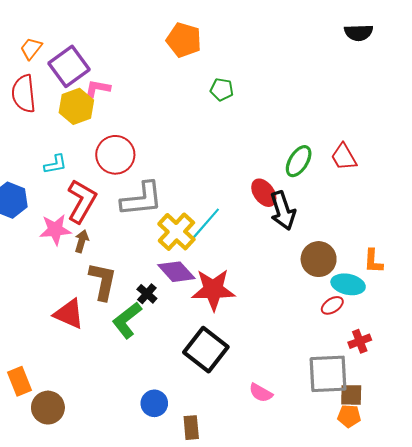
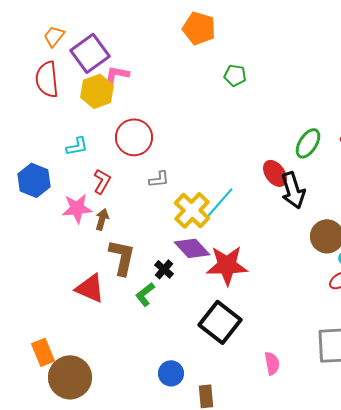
gray L-shape: (142, 199) -> (159, 179), size x0.5
red L-shape: (82, 201) -> (102, 181), size x0.6
green L-shape: (127, 320) -> (145, 294), size x0.7
pink semicircle: (261, 393) -> (272, 363), turned -130
brown circle: (48, 408) -> (70, 377), size x1.4

